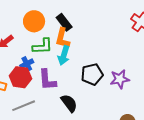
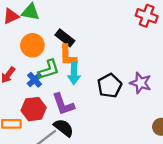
blue cross: (27, 64) -> (35, 80), moved
purple star: (120, 79) -> (141, 83), turned -30
black semicircle: (69, 103) -> (64, 128), moved

